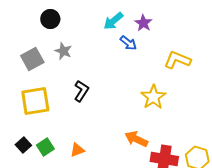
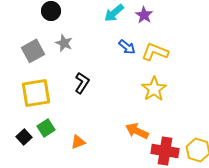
blue arrow: (128, 43) -> (127, 47), moved
yellow L-shape: (177, 60) -> (155, 52), moved
green square: (45, 147) -> (46, 128), moved

